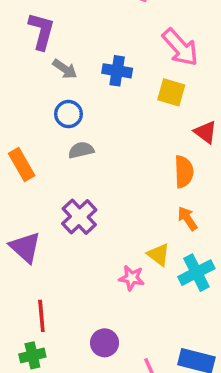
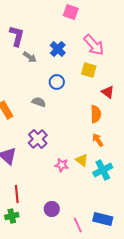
blue cross: (117, 71) -> (58, 49), moved, turned 35
blue circle: (68, 114) -> (57, 82), moved
gray semicircle: (81, 150) -> (39, 102), turned 32
pink star: (132, 278) -> (62, 165), moved

